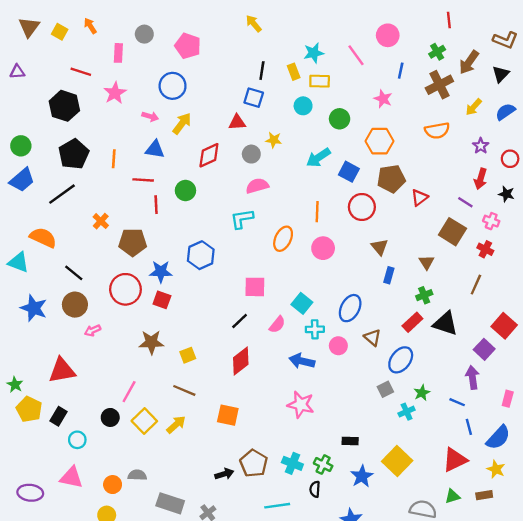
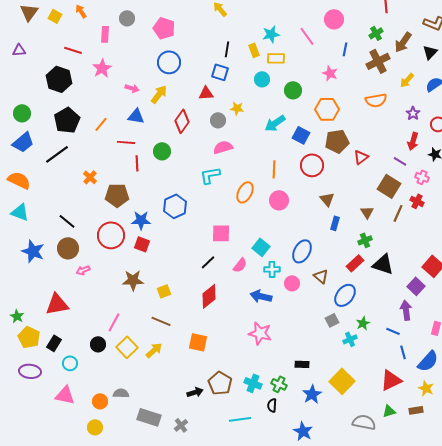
blue circle: (173, 86) -> (169, 62), moved
red diamond: (209, 155) -> (182, 121), turned -30
orange line: (114, 159) -> (101, 124), turned 35
orange semicircle: (43, 238) -> (19, 180), moved
brown line: (476, 285) -> (398, 213), moved
purple ellipse: (30, 493) -> (30, 371), moved

